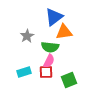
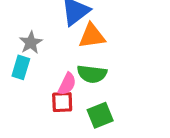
green semicircle: (50, 47) -> (92, 74), moved
cyan rectangle: (24, 72) -> (21, 67), moved, turned -56

